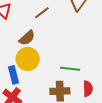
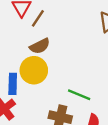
brown line: (42, 13) -> (38, 18), moved, turned -35

